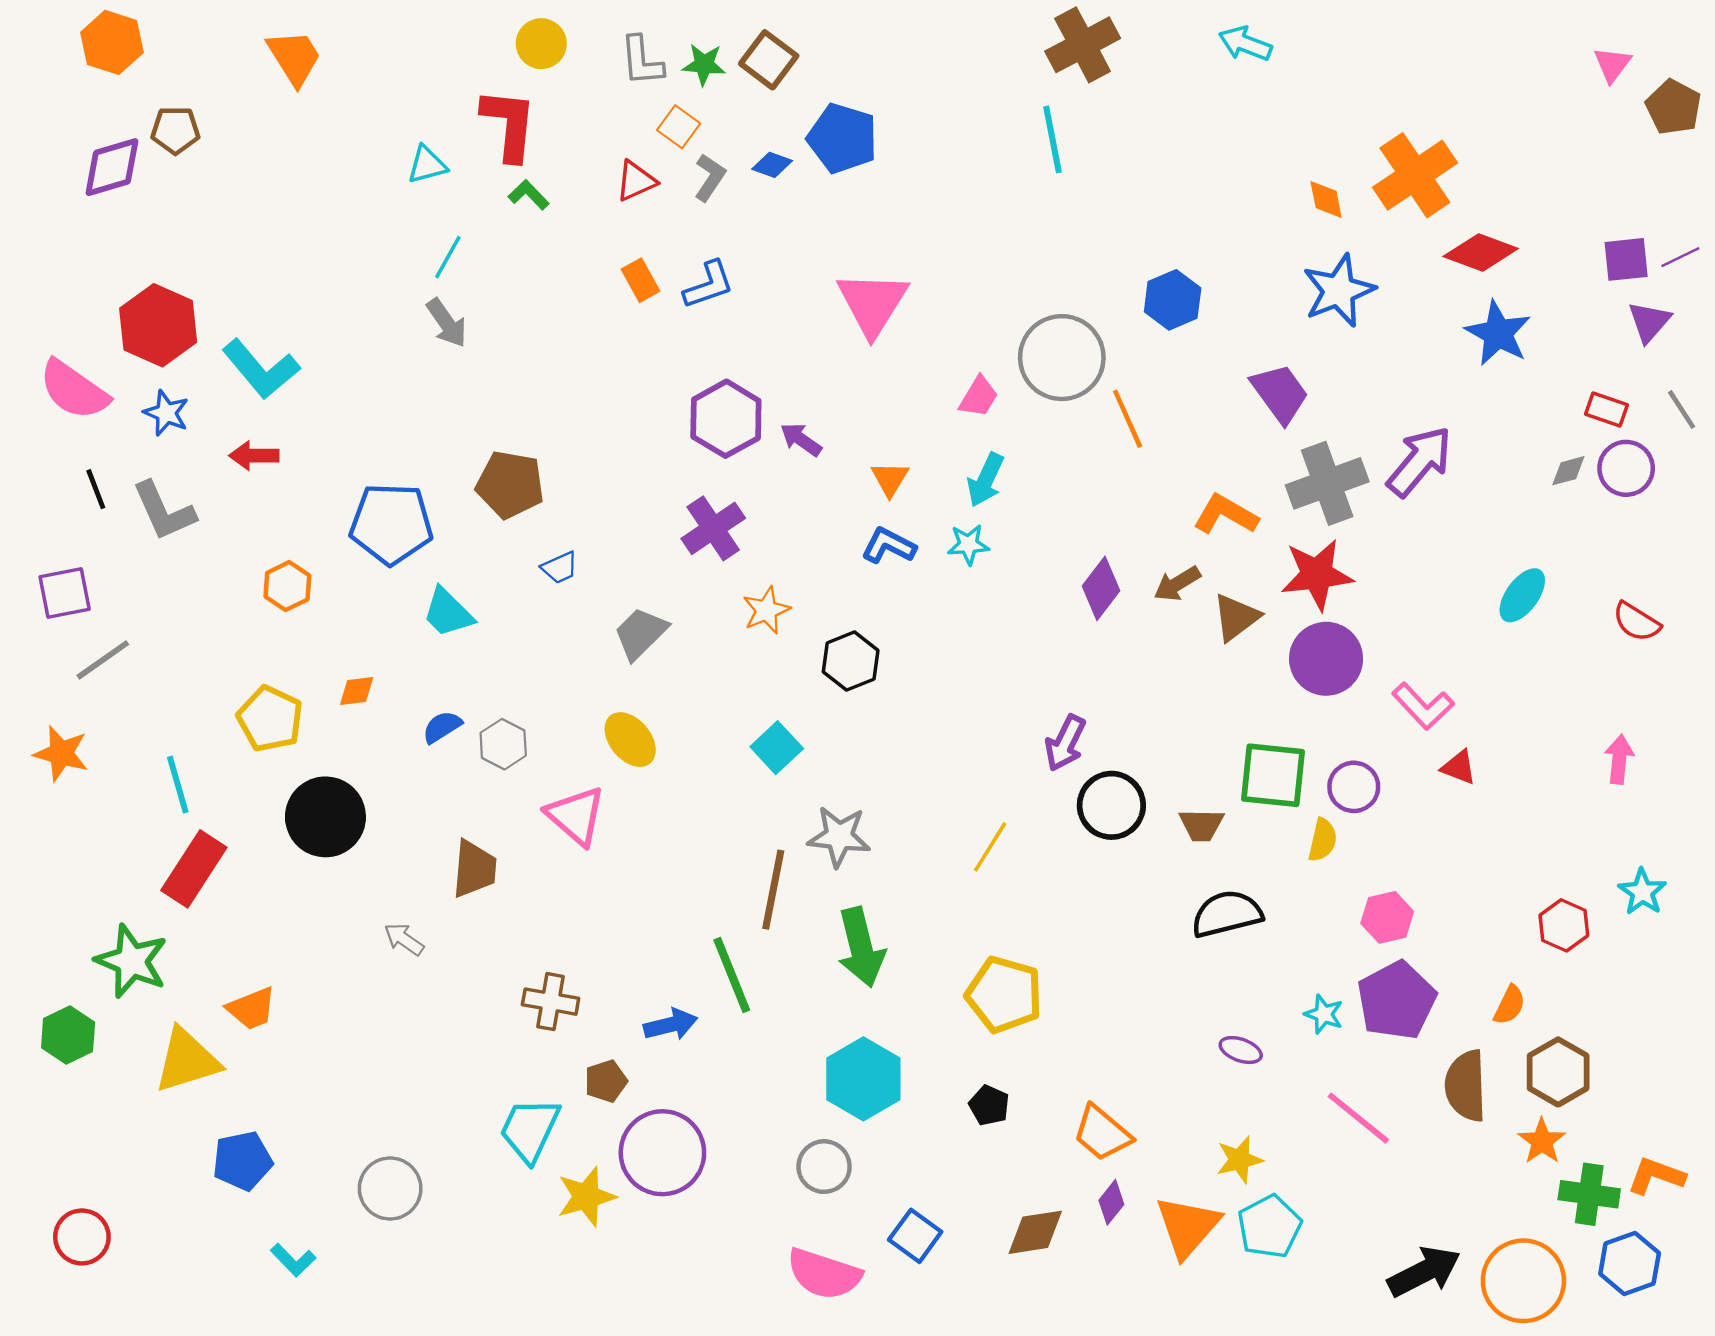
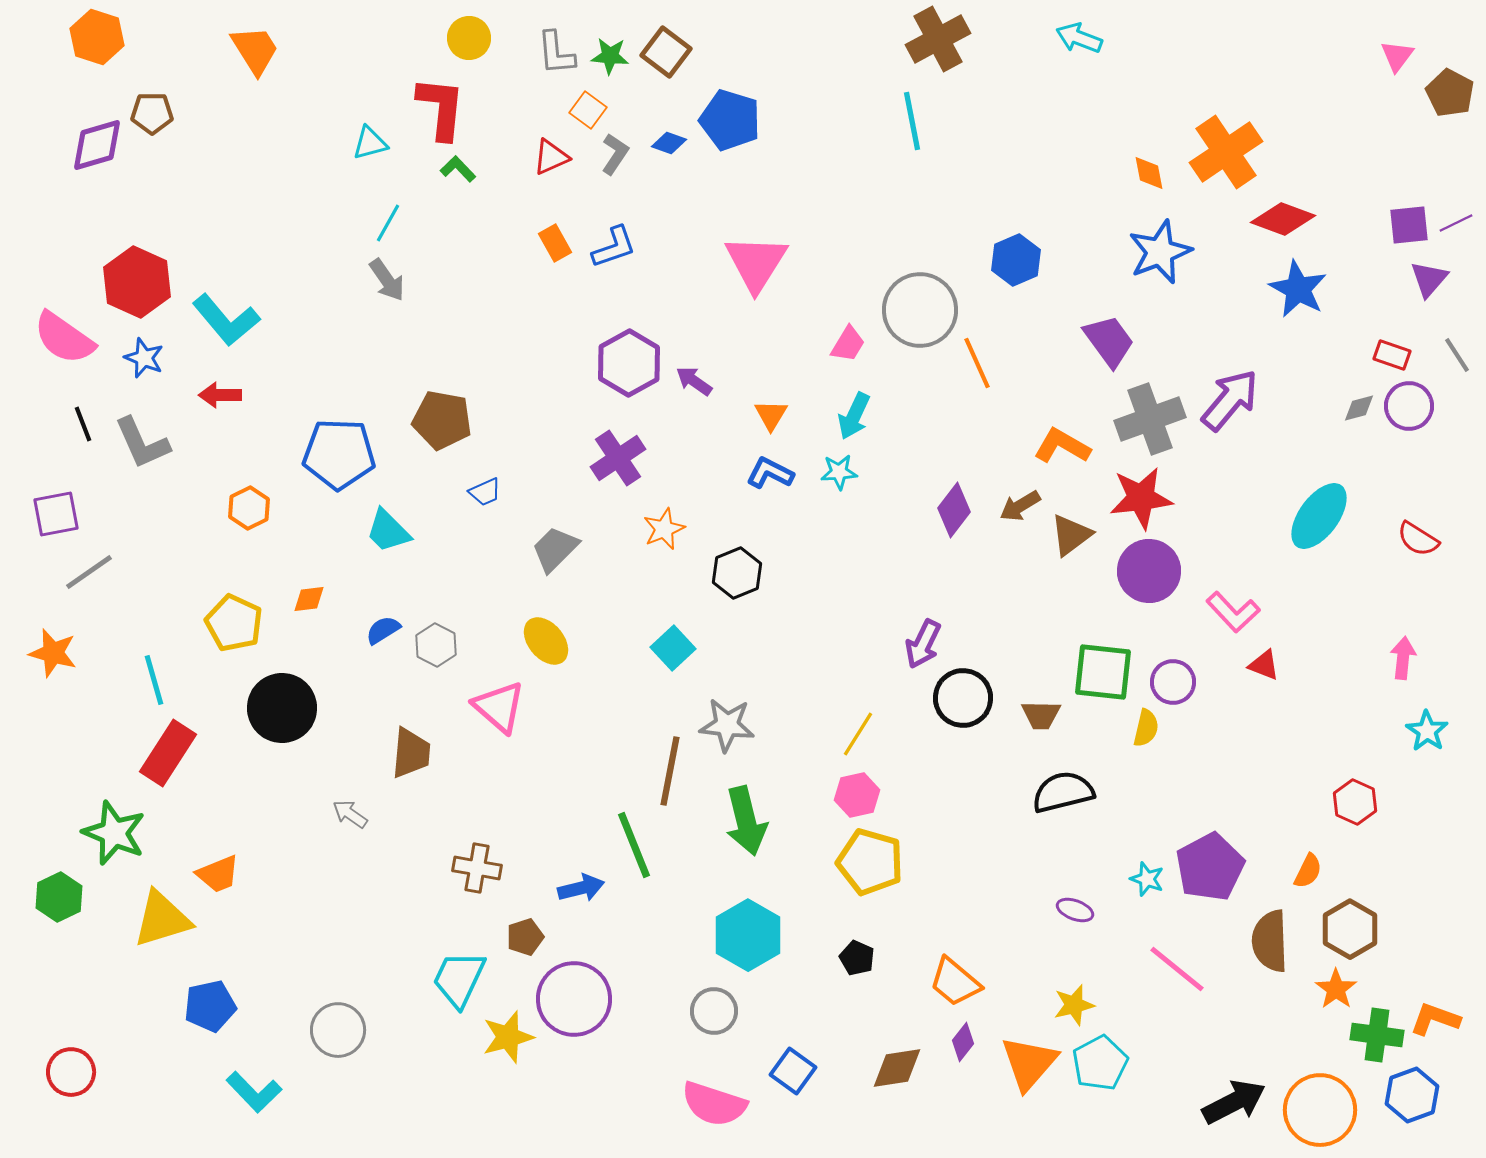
cyan ellipse: (1522, 595) -> (1319, 516), size x1.4
cyan star: (1642, 892) -> (1427, 731), moved
pink hexagon: (1387, 917) -> (857, 795), moved
cyan L-shape: (293, 1260) -> (254, 1092), size x1.4

